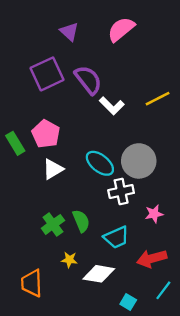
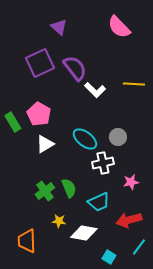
pink semicircle: (121, 29) -> (119, 27), moved, turned -95
yellow line: (158, 99) -> (134, 84), turned 30
gray circle: (139, 161) -> (118, 137), size x0.6

